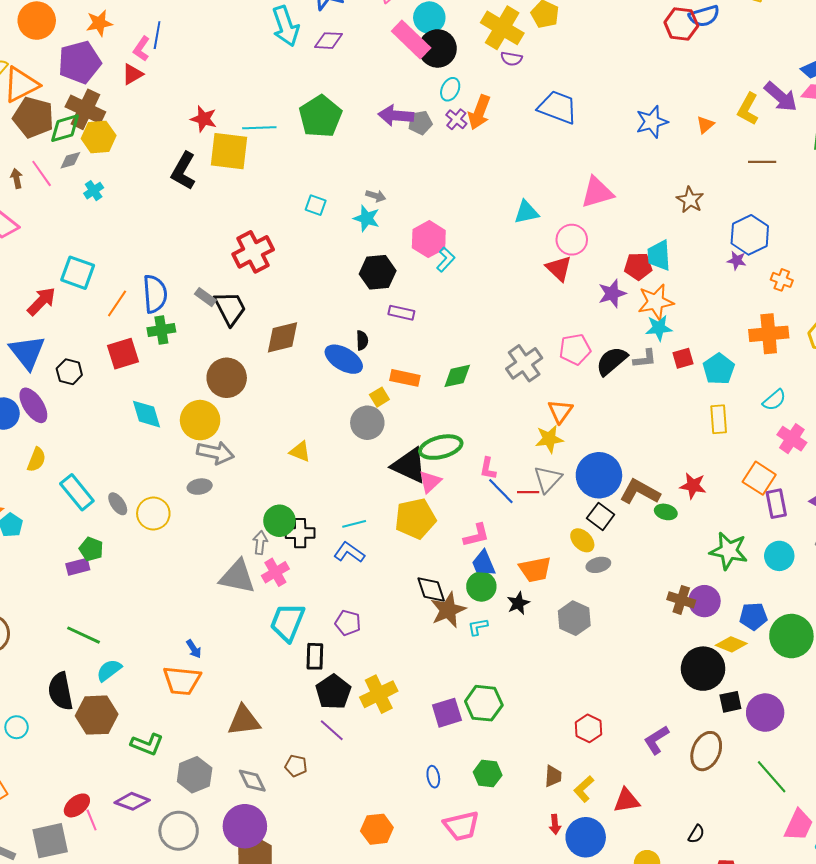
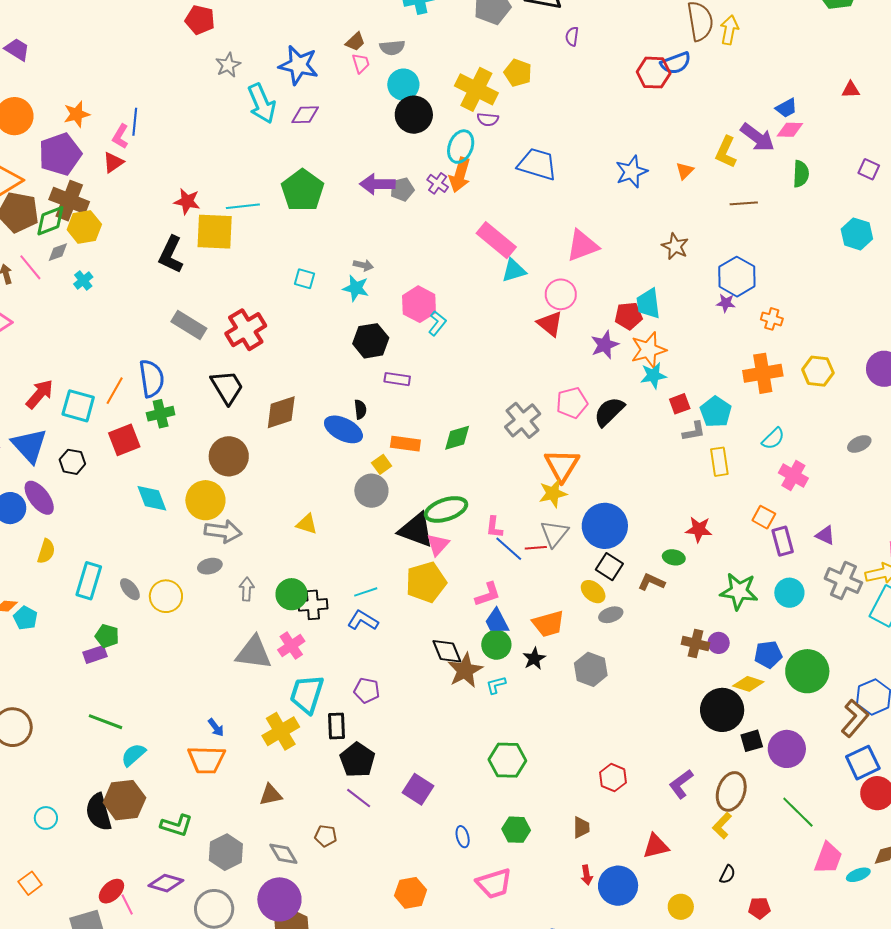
pink rectangle: (411, 39) -> (496, 240), moved
cyan ellipse: (450, 89) -> (461, 147), moved, size x1.4
cyan square: (78, 273) -> (78, 406), moved
gray rectangle: (205, 297) -> (189, 325), moved, size x1.6
gray L-shape: (645, 359) -> (694, 431), moved
orange triangle: (560, 411) -> (562, 465), size x1.4
orange square: (759, 478) -> (764, 517), size x0.7
cyan rectangle: (77, 492) -> (89, 581), turned 60
brown L-shape: (640, 492) -> (651, 582), moved, size x0.7
gray arrow: (260, 543) -> (247, 589), moved
purple circle: (704, 601) -> (719, 643), size x0.7
black semicircle: (60, 691) -> (99, 812), moved
yellow cross: (379, 694) -> (281, 731), moved
purple square: (447, 713) -> (418, 789), moved, turned -36
brown triangle: (244, 720) -> (271, 795), size x0.7
yellow L-shape: (584, 789) -> (722, 826), moved

